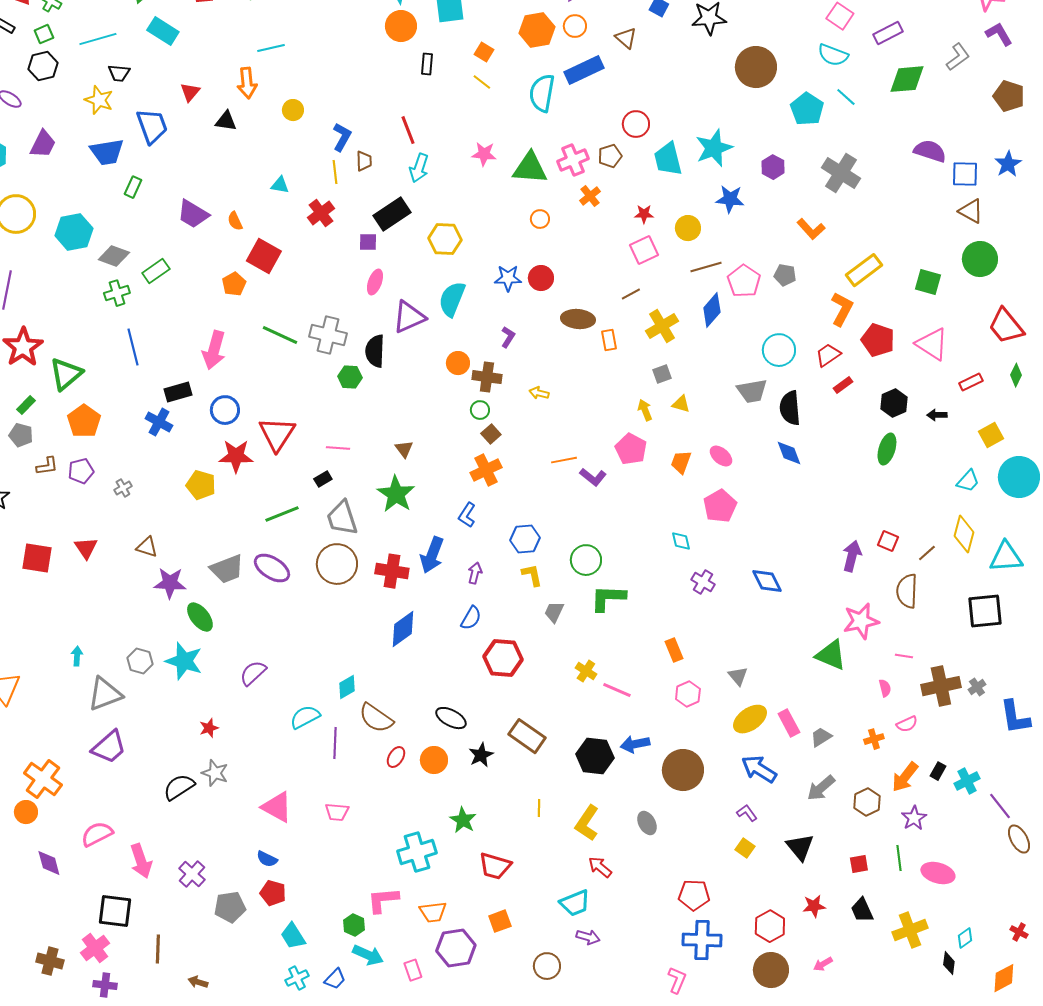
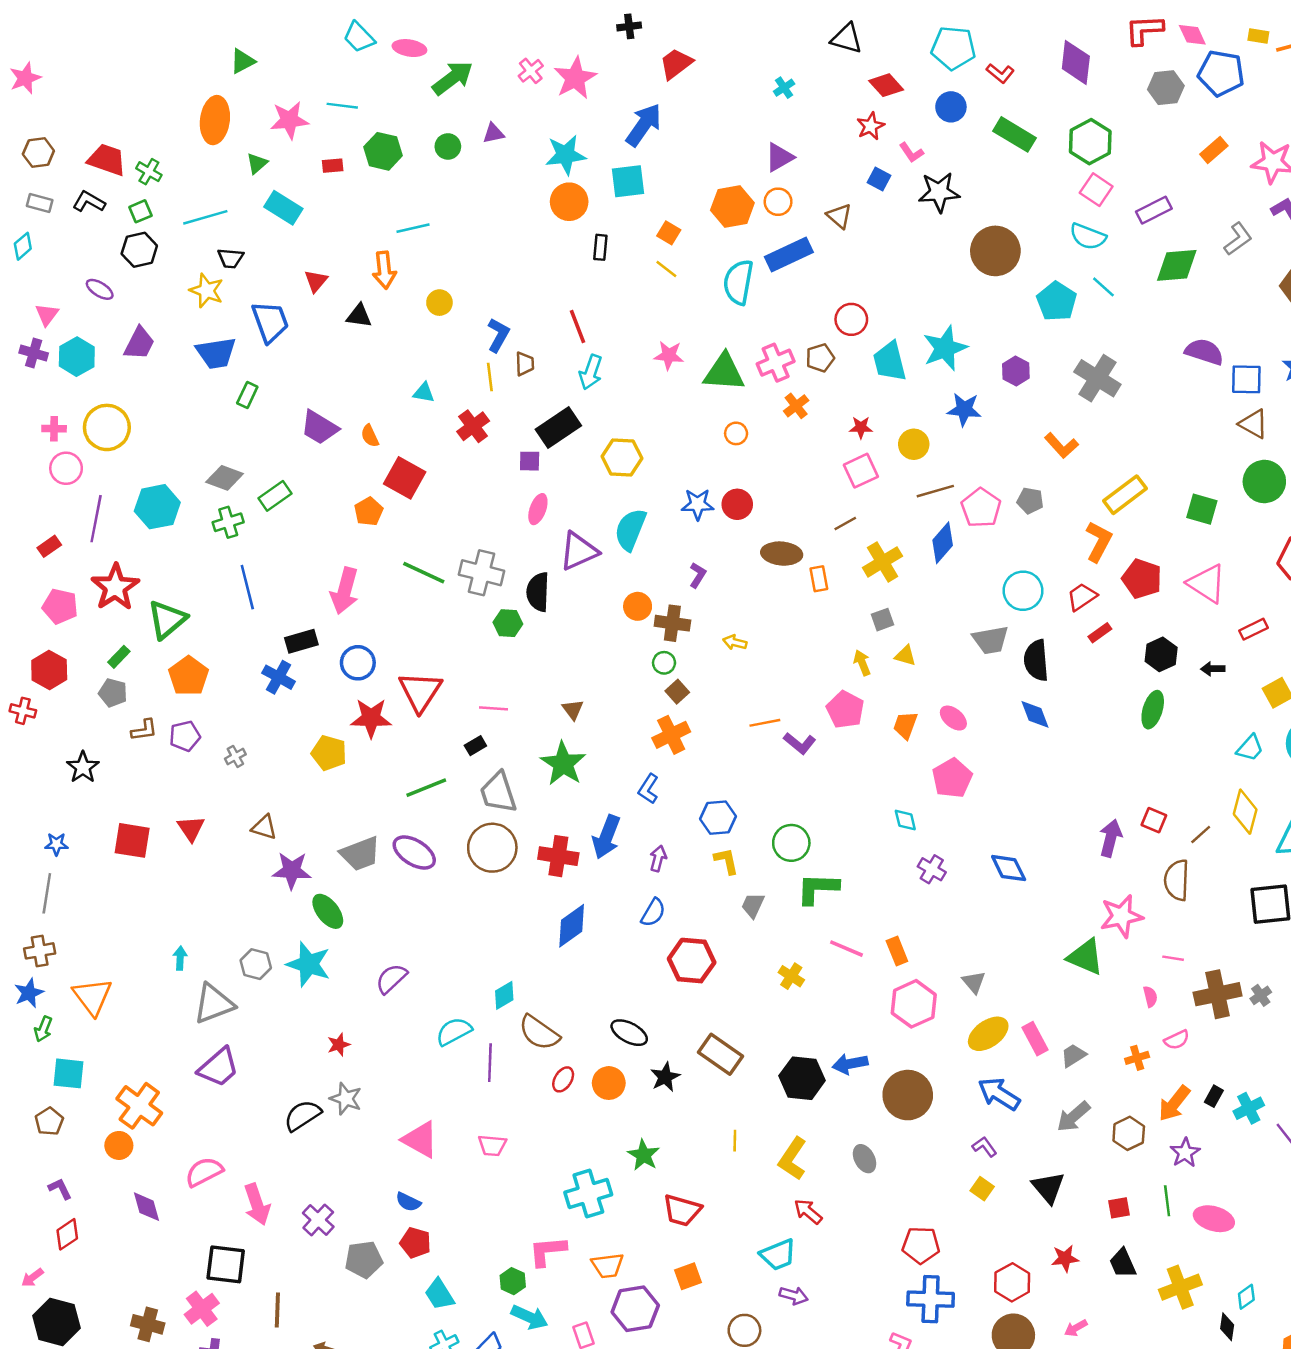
cyan hexagon: (74, 232) -> (157, 507), moved
pink line: (617, 690) -> (846, 949), moved
pink hexagon: (688, 694) -> (914, 1004), size x1.5

